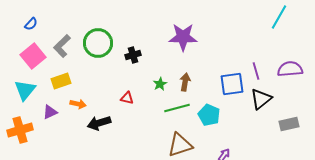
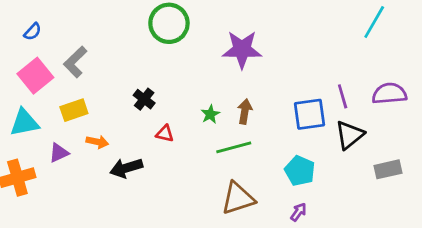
green circle: (98, 43) -> (169, 23), moved
black cross: (133, 55) -> (144, 99), moved, turned -35
cyan triangle: (25, 90) -> (24, 123), turned 40
cyan pentagon: (209, 115) -> (300, 171), moved

